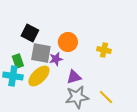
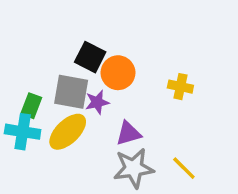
black square: (30, 33) -> (90, 57), moved
green rectangle: (18, 61) -> (31, 106), turned 40

